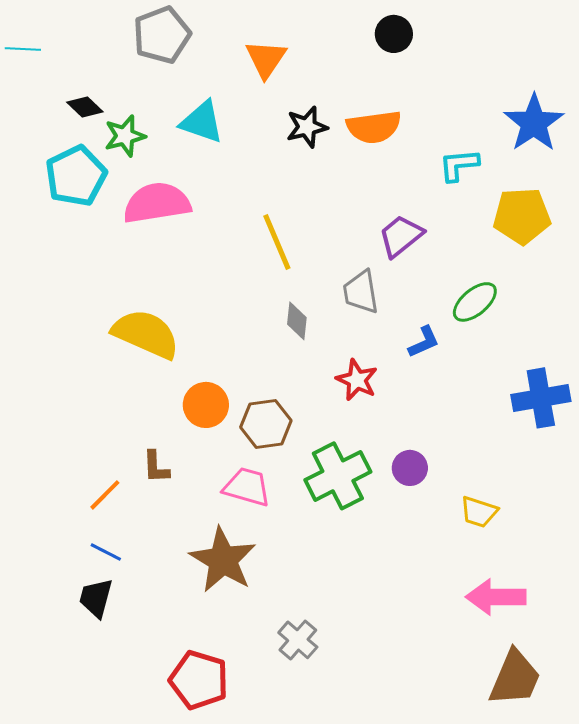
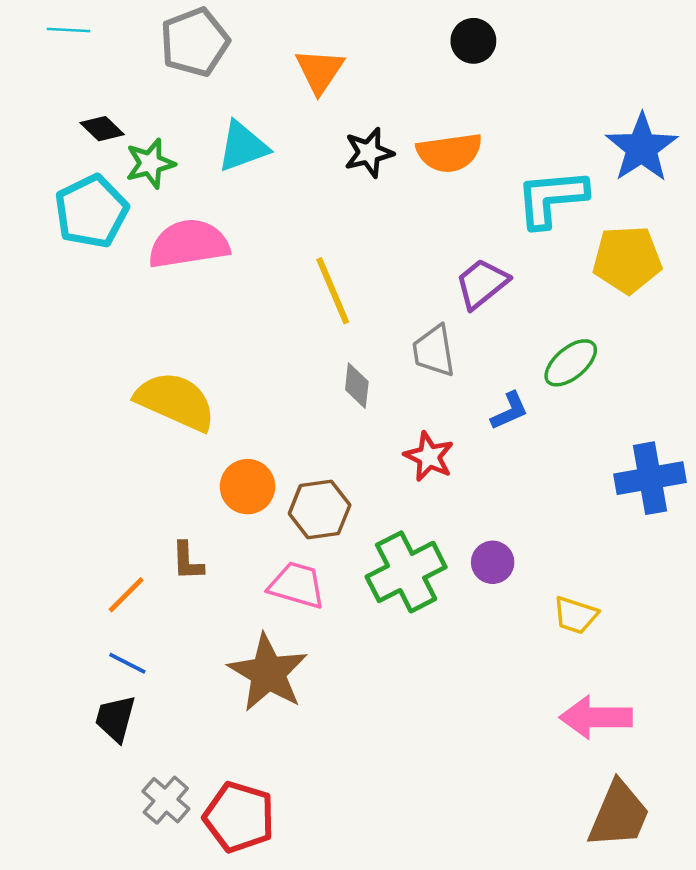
cyan line: (23, 49) -> (68, 30), moved
cyan triangle: (202, 122) -> (243, 147), turned -39
cyan L-shape: (459, 165) -> (551, 198), size x1.5
gray cross: (298, 640) -> (166, 800), moved

